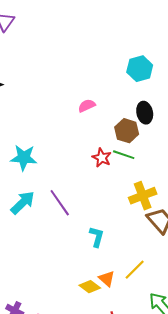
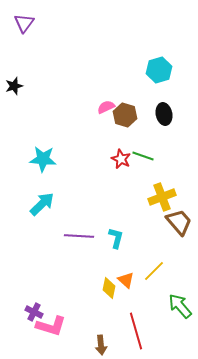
brown hexagon: (127, 131) -> (125, 115), moved
purple line: (60, 203) -> (79, 236), moved, turned -52
yellow diamond: (90, 287) -> (109, 288), turned 65

